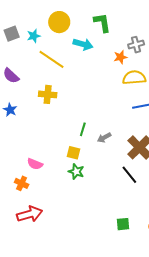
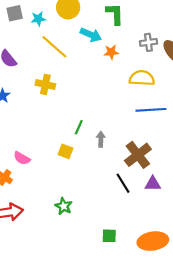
orange star: (120, 57) -> (111, 52), moved
gray arrow: (104, 138) -> (101, 139), turned 112
green star: (76, 172) -> (64, 206), moved

